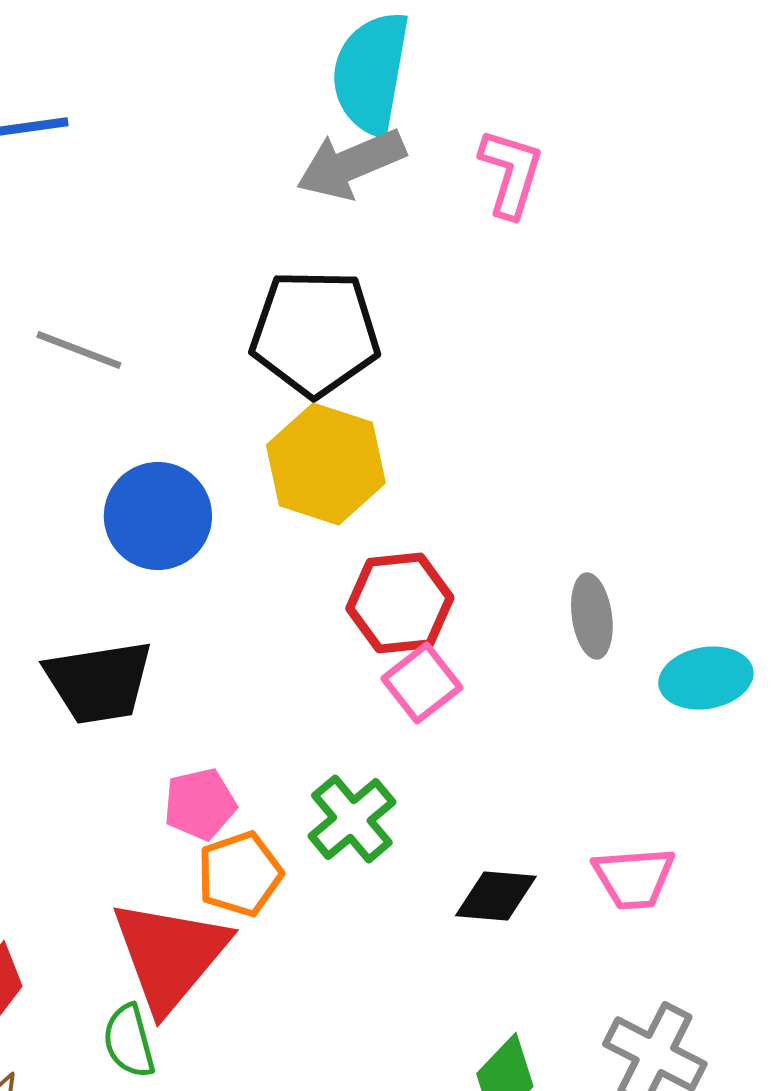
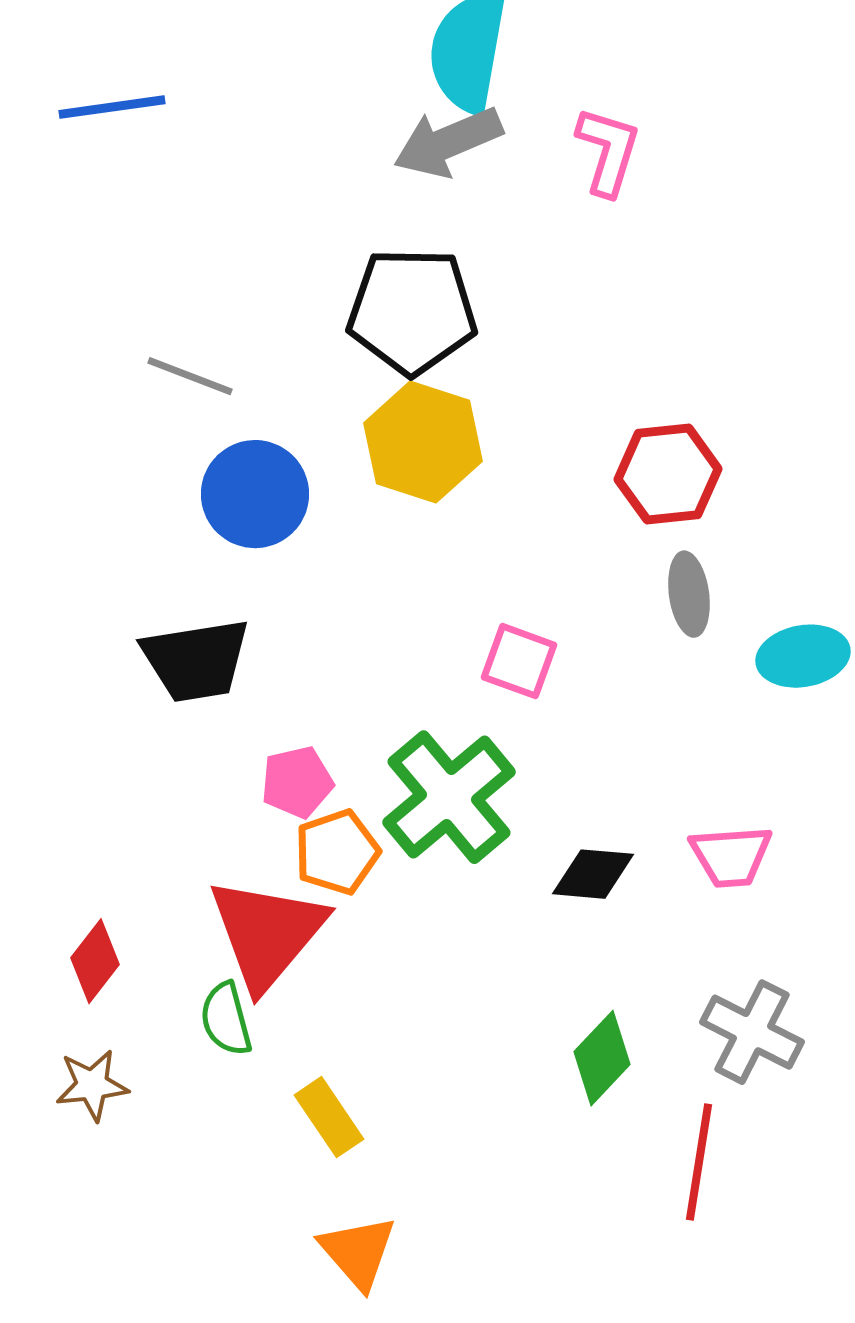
gray line: (79, 350) -> (190, 376), moved
red hexagon: (400, 603) -> (668, 474), moved
pink square: (422, 683) -> (519, 661), turned -32
green cross: (352, 819) -> (449, 797), size x1.5

